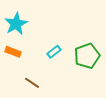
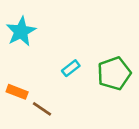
orange rectangle: (13, 52) -> (17, 92), moved

